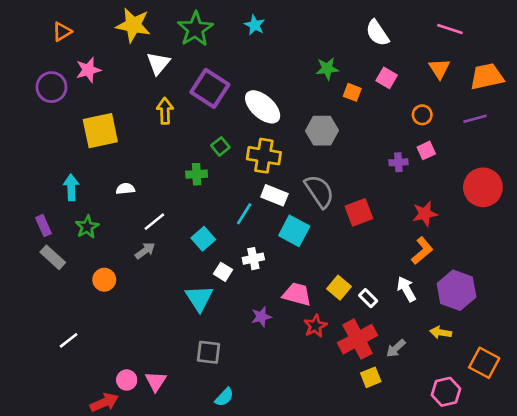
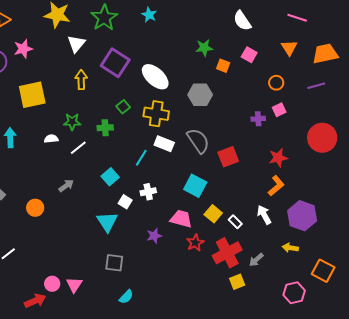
white line: (154, 222) -> (78, 148), moved
green star: (87, 227) -> (72, 122), moved, turned 30
cyan square: (294, 231) -> (195, 186), moved

